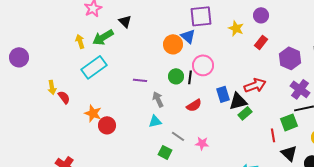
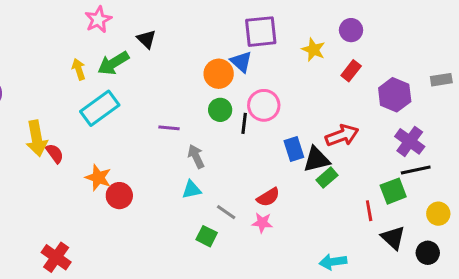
green circle: (176, 76) -> (220, 110), moved
yellow arrow: (52, 87) -> (37, 138), size x1.6
red semicircle: (194, 105) -> (268, 197), moved

